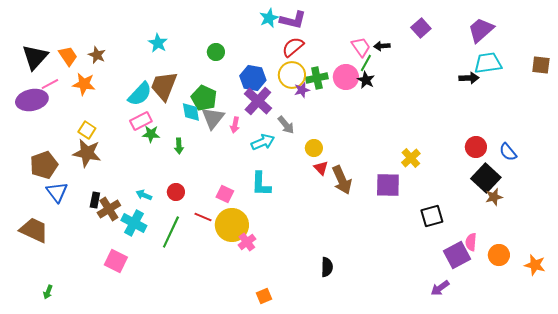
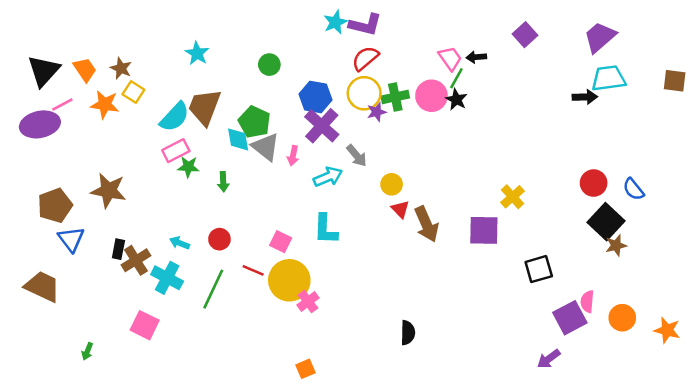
gray triangle: (213, 118) -> (266, 147), turned -30
yellow square: (87, 130) -> (133, 92), moved
green arrow: (48, 292) -> (87, 351), moved
orange square: (264, 296) -> (306, 369), moved

